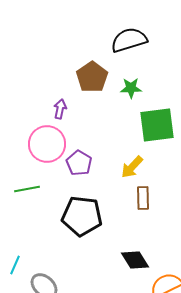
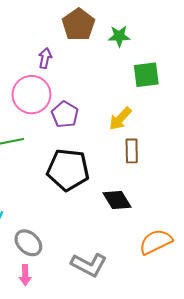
green square: (157, 125) -> (146, 75), size x0.7
black diamond: (135, 260) -> (117, 200), moved

